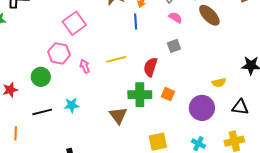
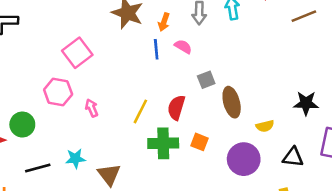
brown ellipse: (209, 15) -> (232, 102), moved, turned 30
pink semicircle: (175, 18) -> (183, 47), moved
yellow line: (116, 59) -> (140, 111), moved, turned -48
green circle: (41, 77) -> (22, 125), moved
brown triangle: (118, 115) -> (109, 175), moved

